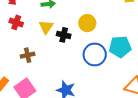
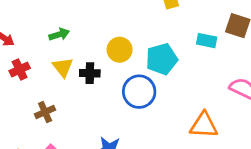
red cross: (16, 22) -> (20, 70), turned -32
cyan pentagon: (120, 47) -> (162, 59), moved

